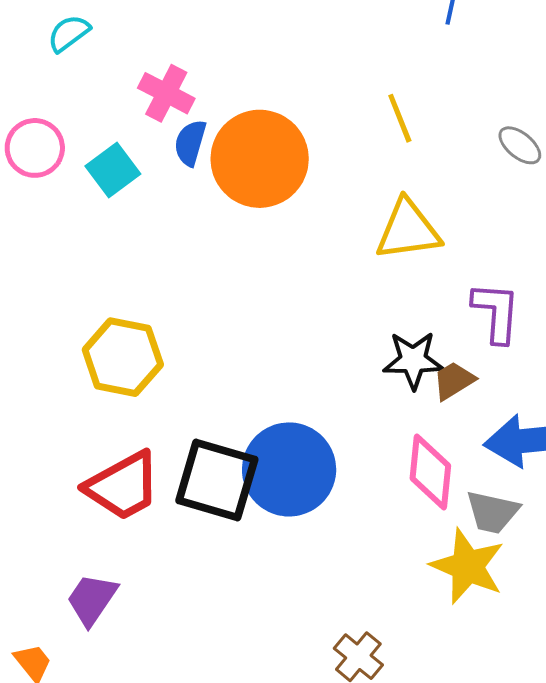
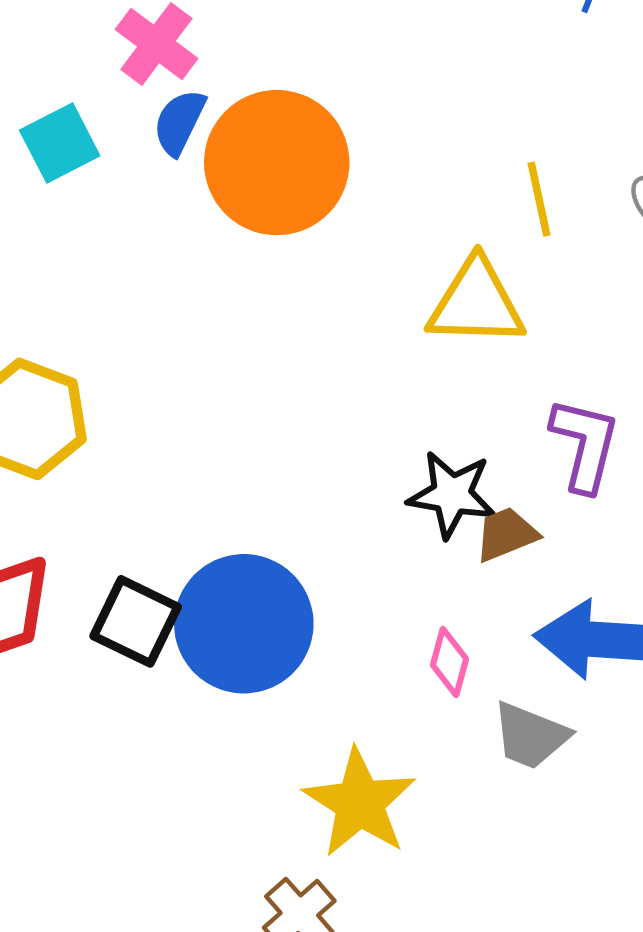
yellow line: (400, 118) -> (539, 199), moved
pink diamond: (430, 472) -> (450, 662), size x0.6
black square: (217, 480) -> (136, 621), size x0.7
yellow star: (468, 566) -> (360, 803), moved

